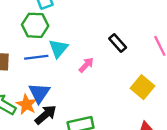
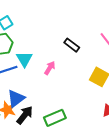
blue triangle: (39, 93) -> (16, 98), turned 30

